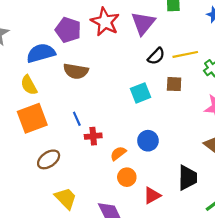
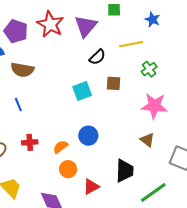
yellow line: (185, 54) -> (131, 44), moved
blue line: (77, 119) -> (18, 104), moved
red cross: (93, 136) -> (30, 142), moved

